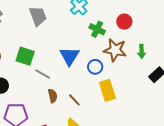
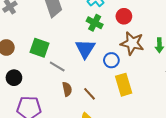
red circle: (124, 22) -> (124, 16), moved
green cross: (97, 29) -> (95, 23), moved

